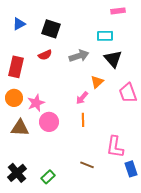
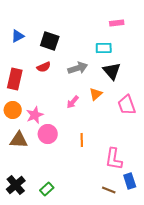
pink arrow: (82, 98) -> (73, 102), moved
orange line: (83, 120) -> (82, 140), moved
brown line: (87, 165) -> (109, 190), moved

